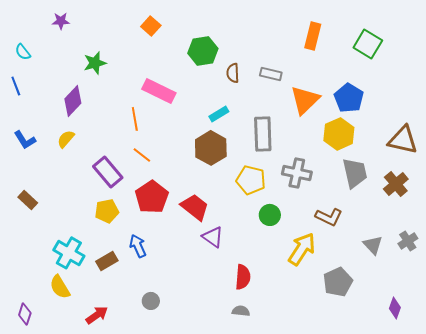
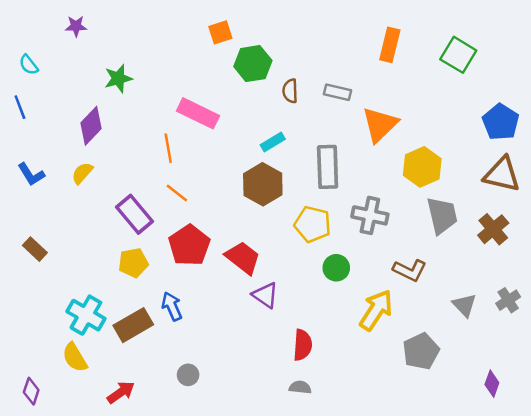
orange square: (151, 26) -> (220, 32), moved, turned 30
blue pentagon: (349, 98) -> (501, 122), moved
brown rectangle: (107, 261) -> (133, 325), size x1.4

